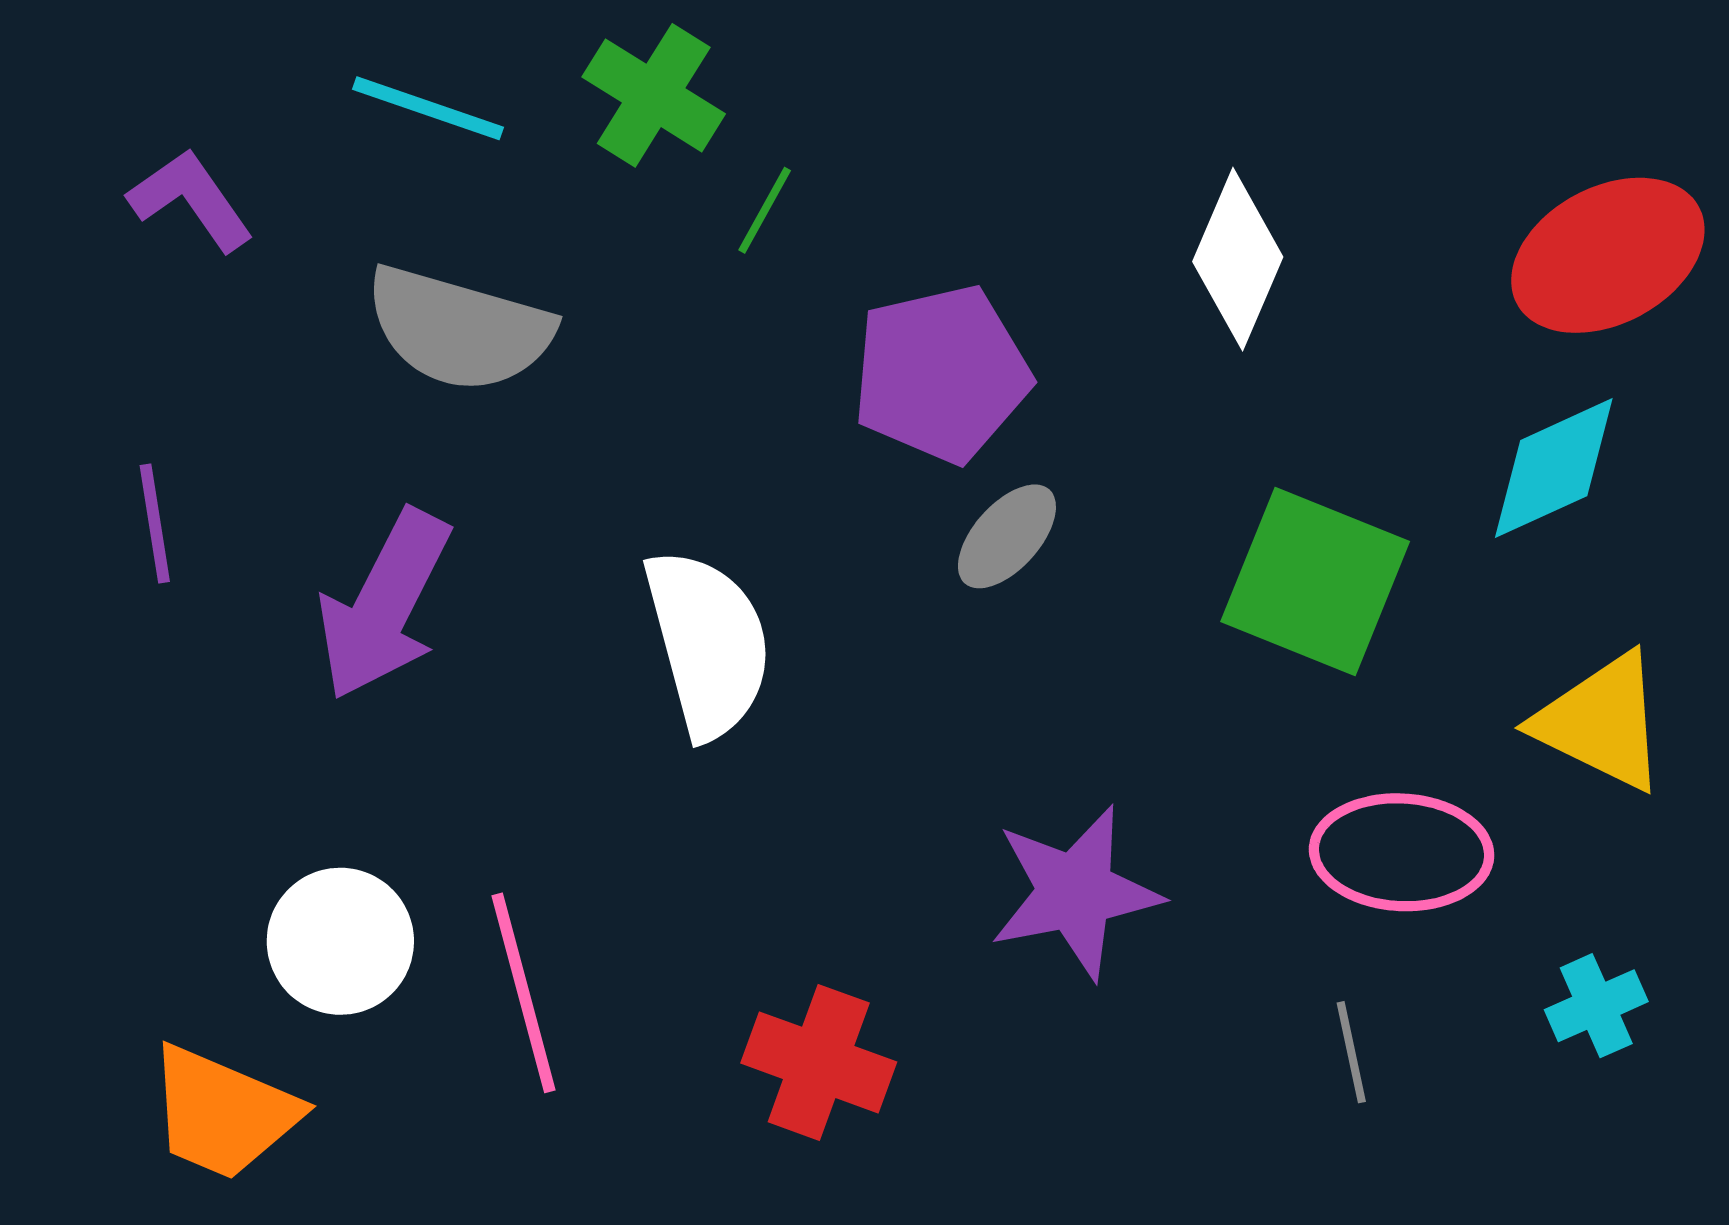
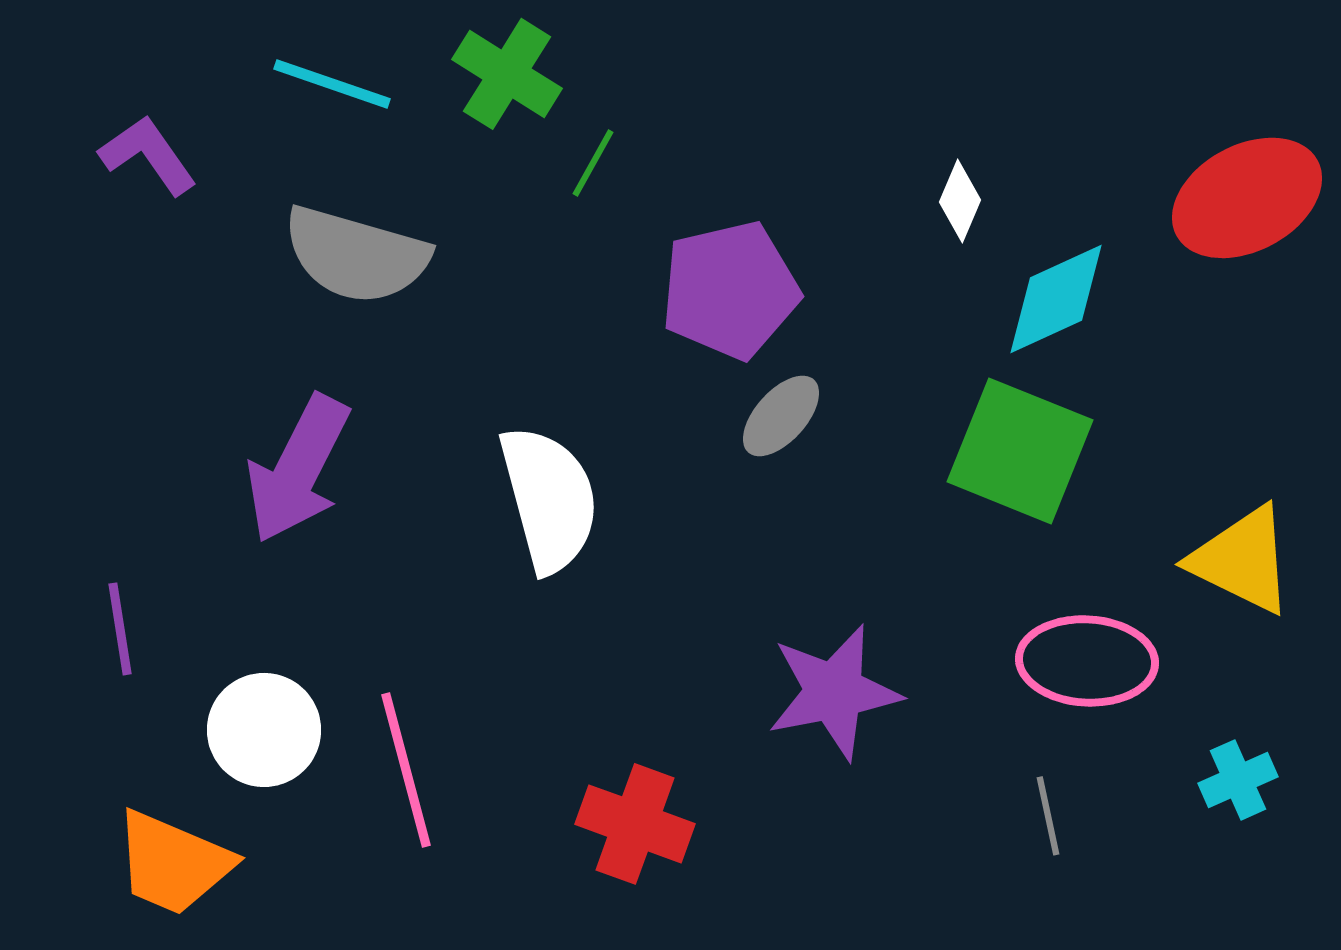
white diamond: (1238, 259) -> (960, 201), size x0.6
cyan diamond: (1554, 468) -> (1056, 299), moved
purple line: (155, 523) -> (120, 629), moved

